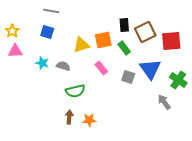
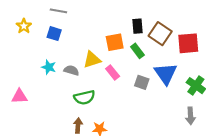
yellow star: (12, 31) -> (24, 26), moved
brown square: (145, 32) -> (160, 34), turned -30
yellow triangle: (81, 45) -> (92, 60), moved
pink triangle: (15, 51) -> (19, 96), moved
gray arrow: (164, 102) -> (190, 116), moved, turned -147

